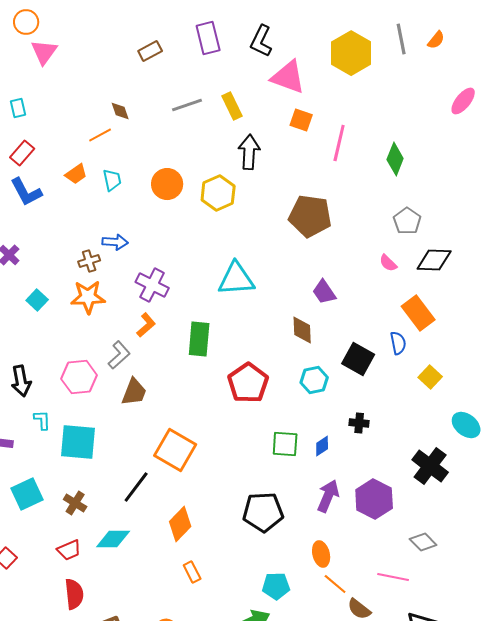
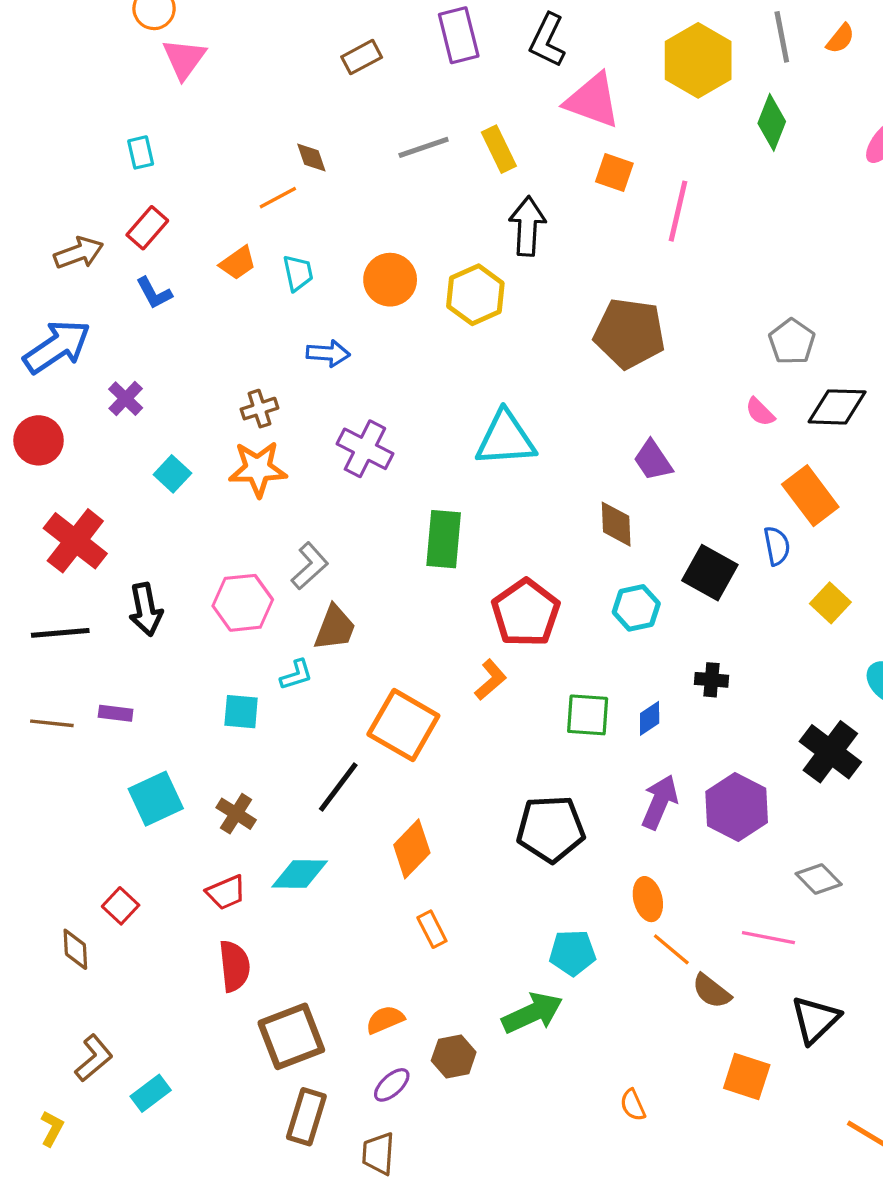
green diamond: (395, 159) -> (772, 122), moved
blue L-shape: (26, 192) -> (154, 293), size x0.7
blue arrow: (115, 242) -> (328, 353), moved
orange L-shape: (146, 325) -> (491, 680), moved
cyan L-shape: (42, 420) -> (296, 675), moved, turned 75
cyan square: (78, 442) -> (241, 712), size x0.6

